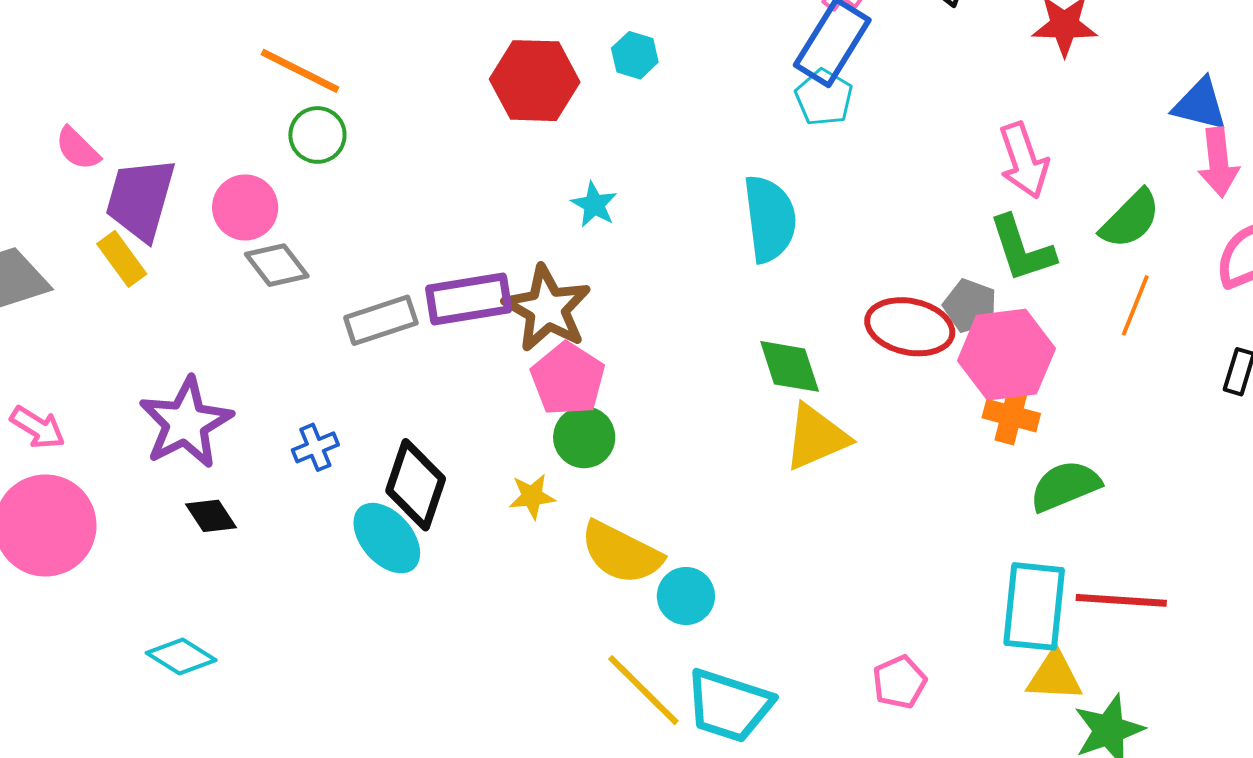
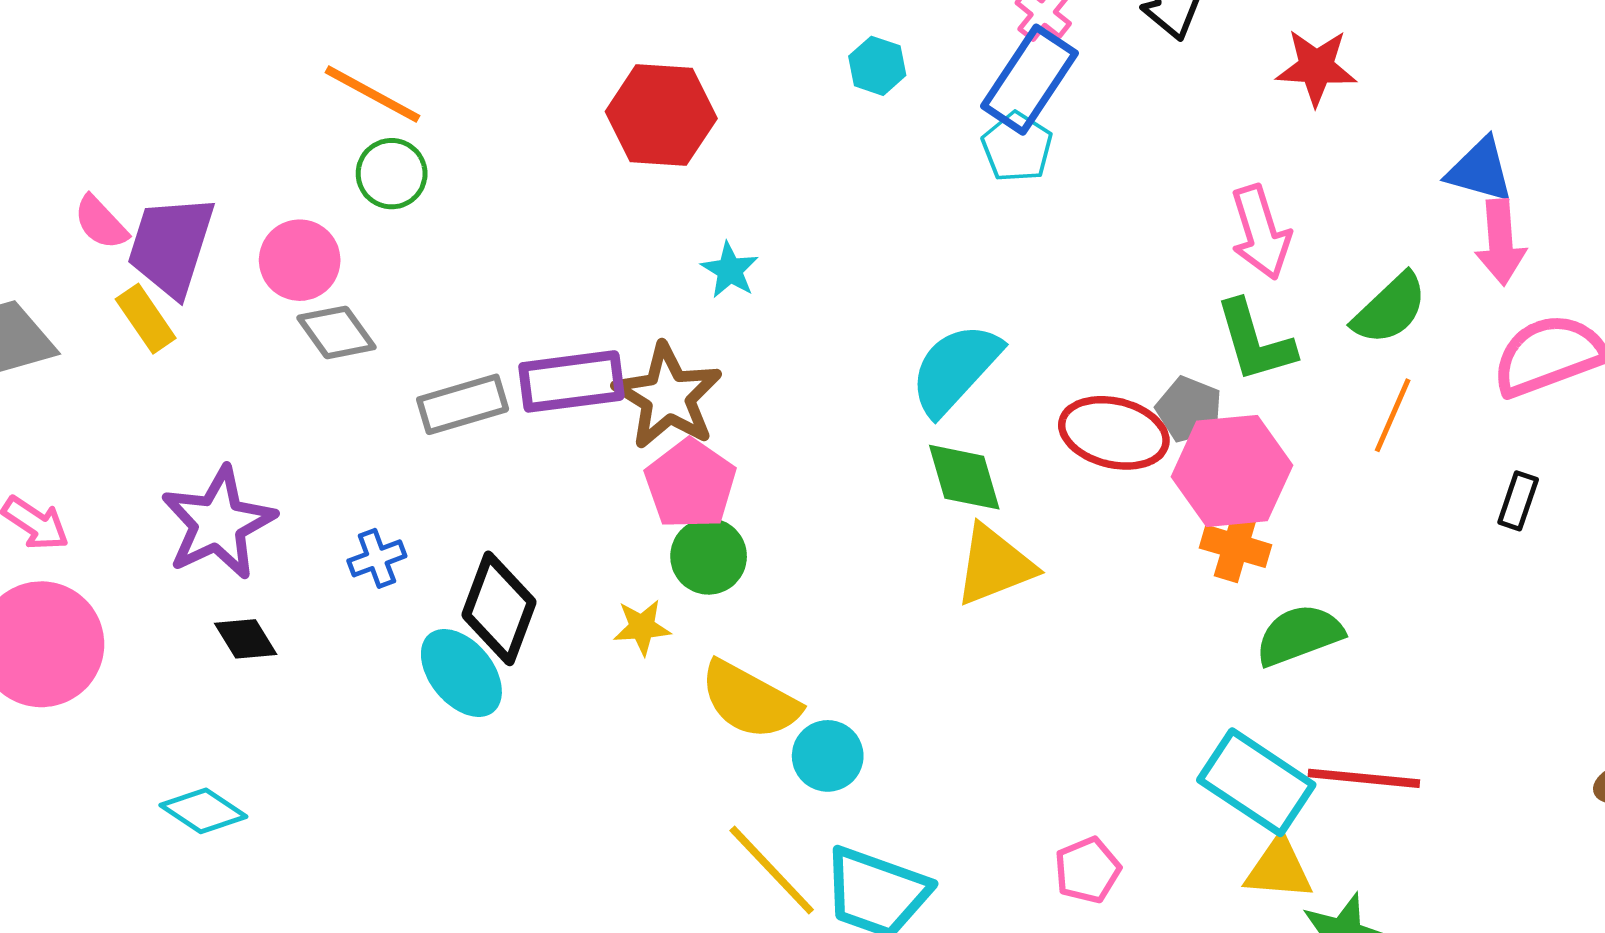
cyan hexagon: (635, 55) -> (877, 66), moved
pink semicircle: (78, 149) -> (101, 223), moved
cyan semicircle: (770, 219) -> (955, 369), moved, turned -132
cyan rectangle: (1034, 606) -> (1256, 782), turned -64

